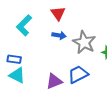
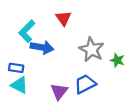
blue arrow: (59, 35) -> (42, 47), moved, size x1.5
purple triangle: (54, 81) -> (59, 92), turned -30

